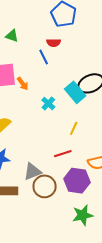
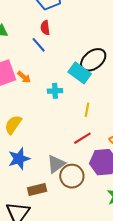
red semicircle: (54, 43) -> (45, 28), turned 96
cyan cross: (48, 104) -> (55, 91), turned -32

